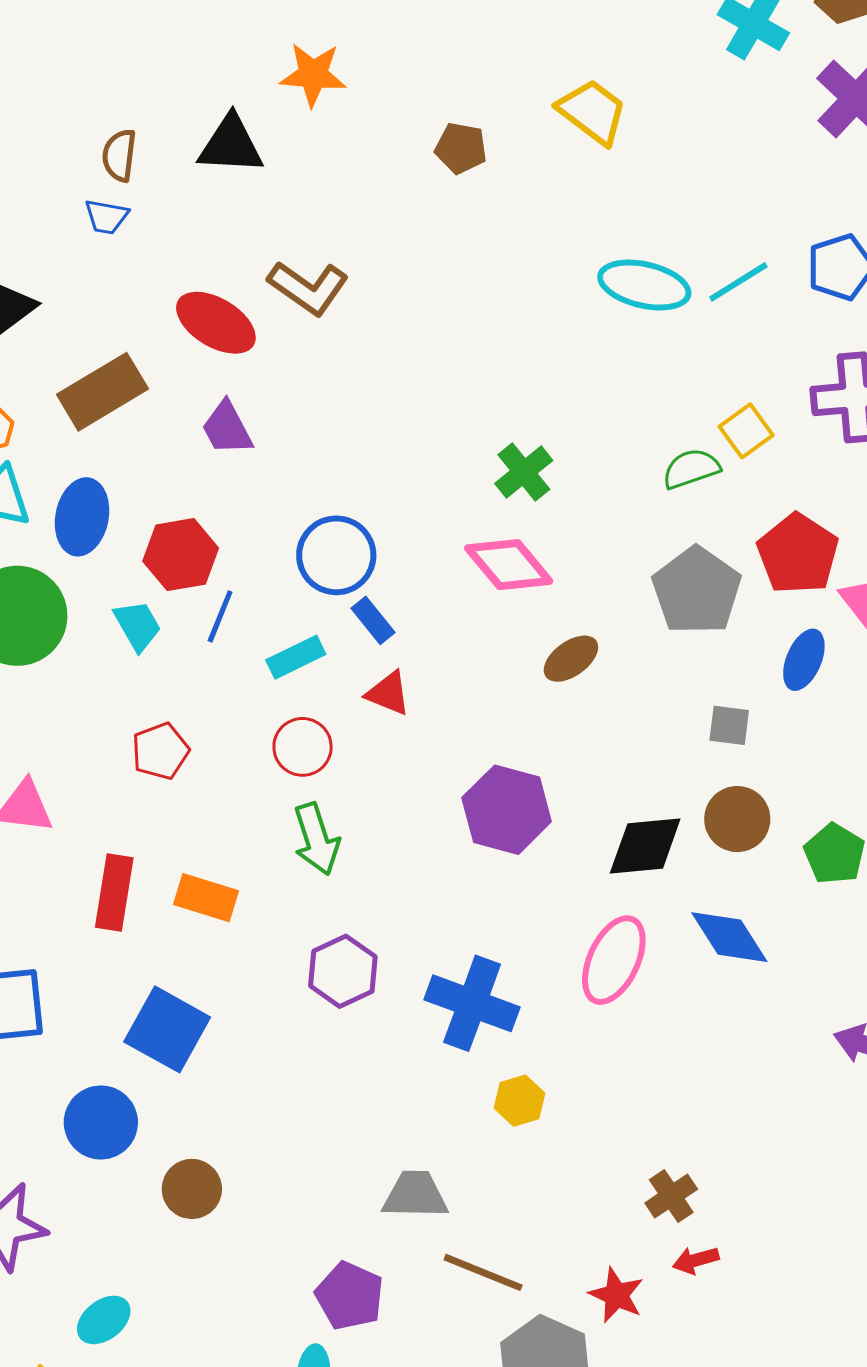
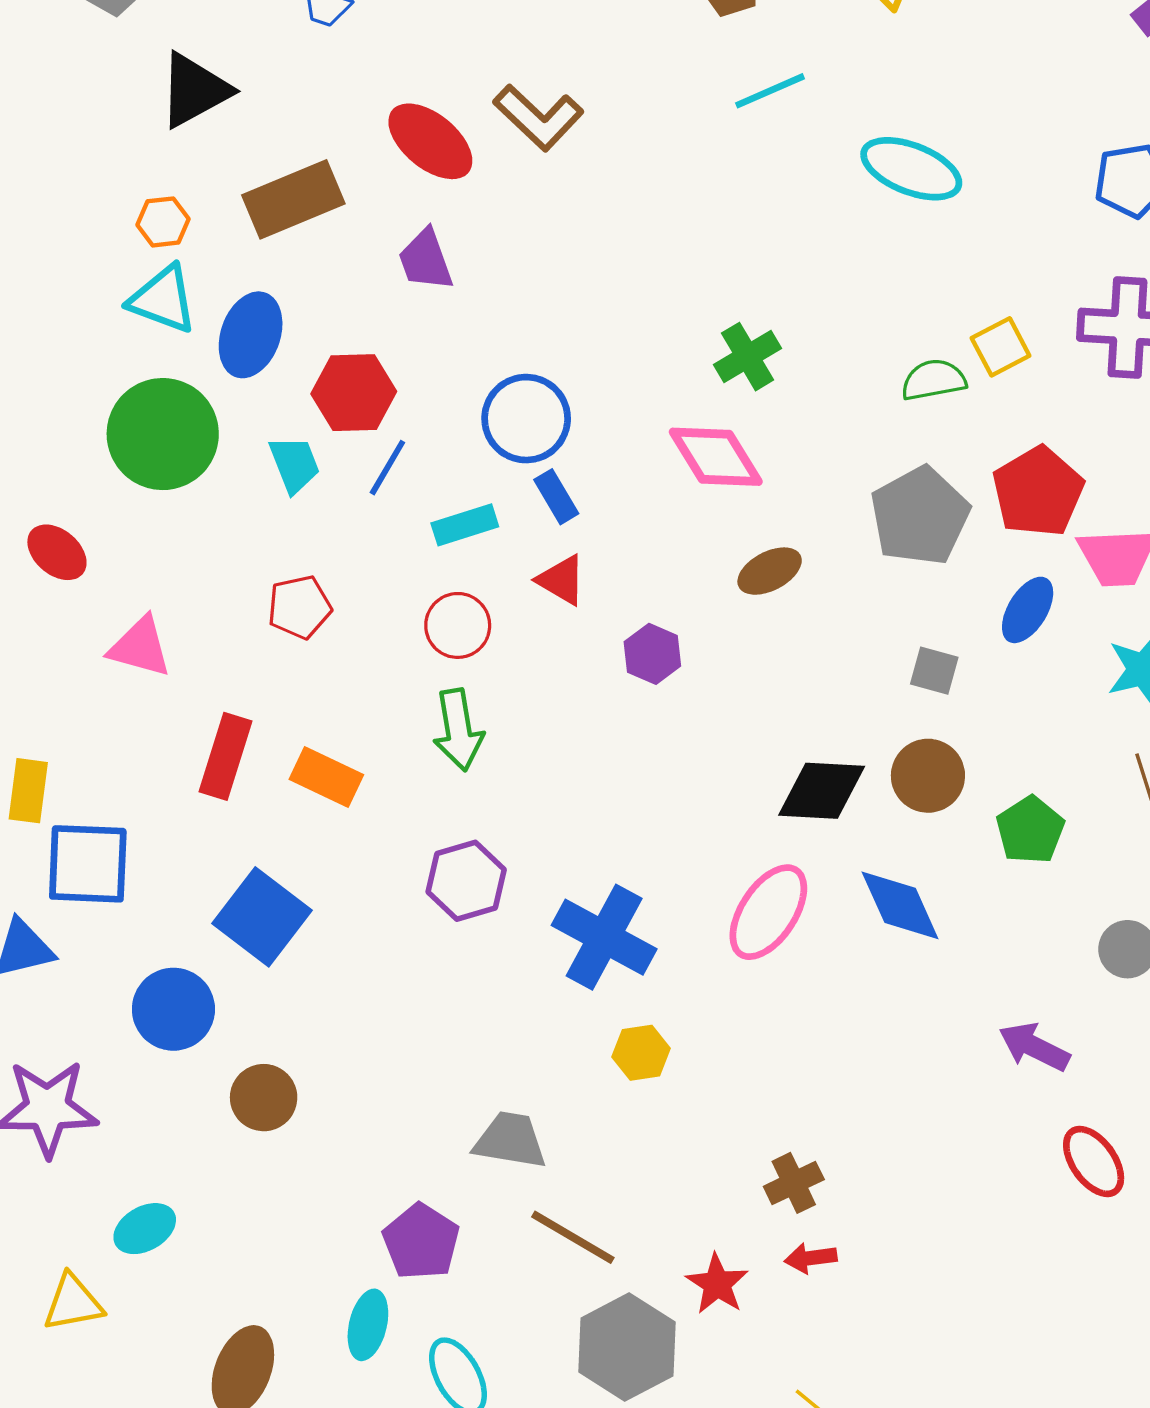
cyan line: (738, 282) -> (770, 91), moved
purple hexagon: (507, 810) -> (652, 654), moved, size x0.6

